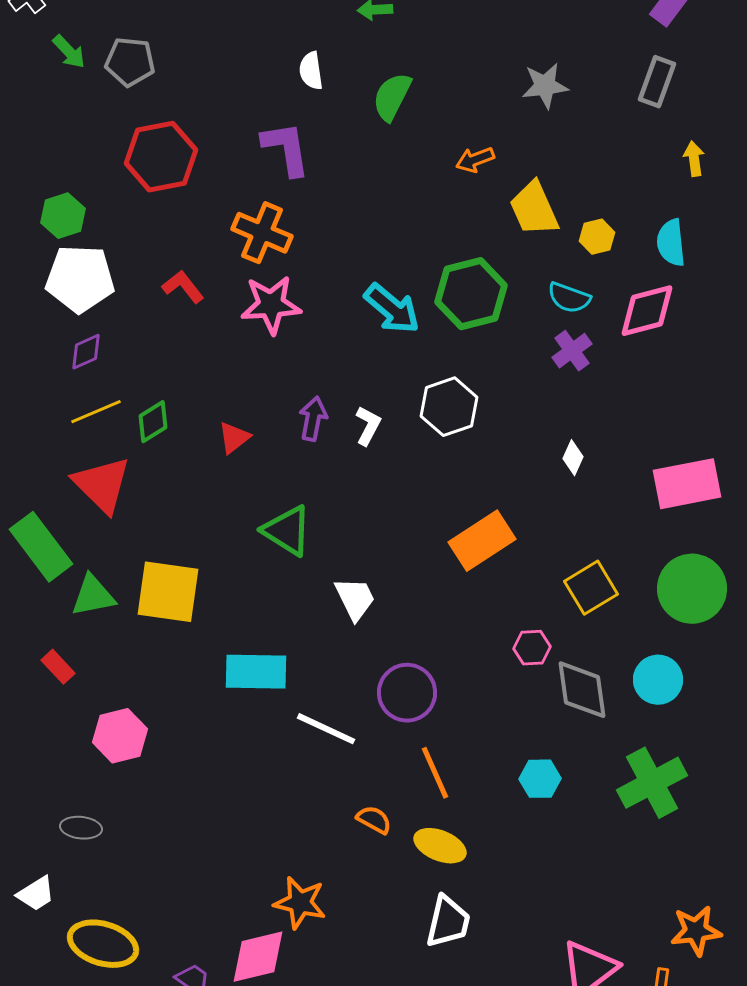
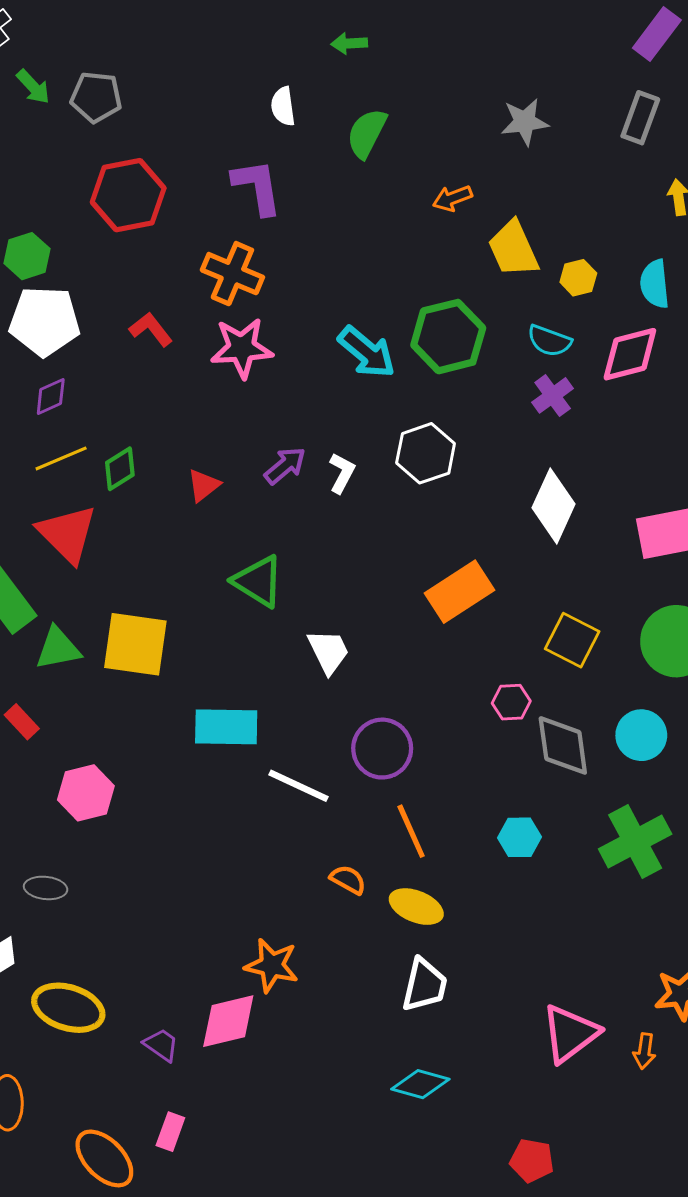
purple arrow: (313, 419) -> (285, 466), turned 39
white diamond: (573, 458) -> (554, 506), size x2.0
yellow square: (591, 588) -> (572, 640), turned -32

